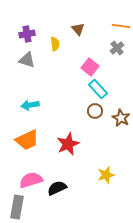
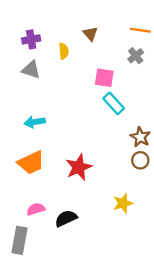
pink square: (90, 67) -> (104, 78), turned -30
brown circle: (95, 111) -> (140, 160), moved
pink semicircle: (31, 180) -> (36, 209), size x0.7

